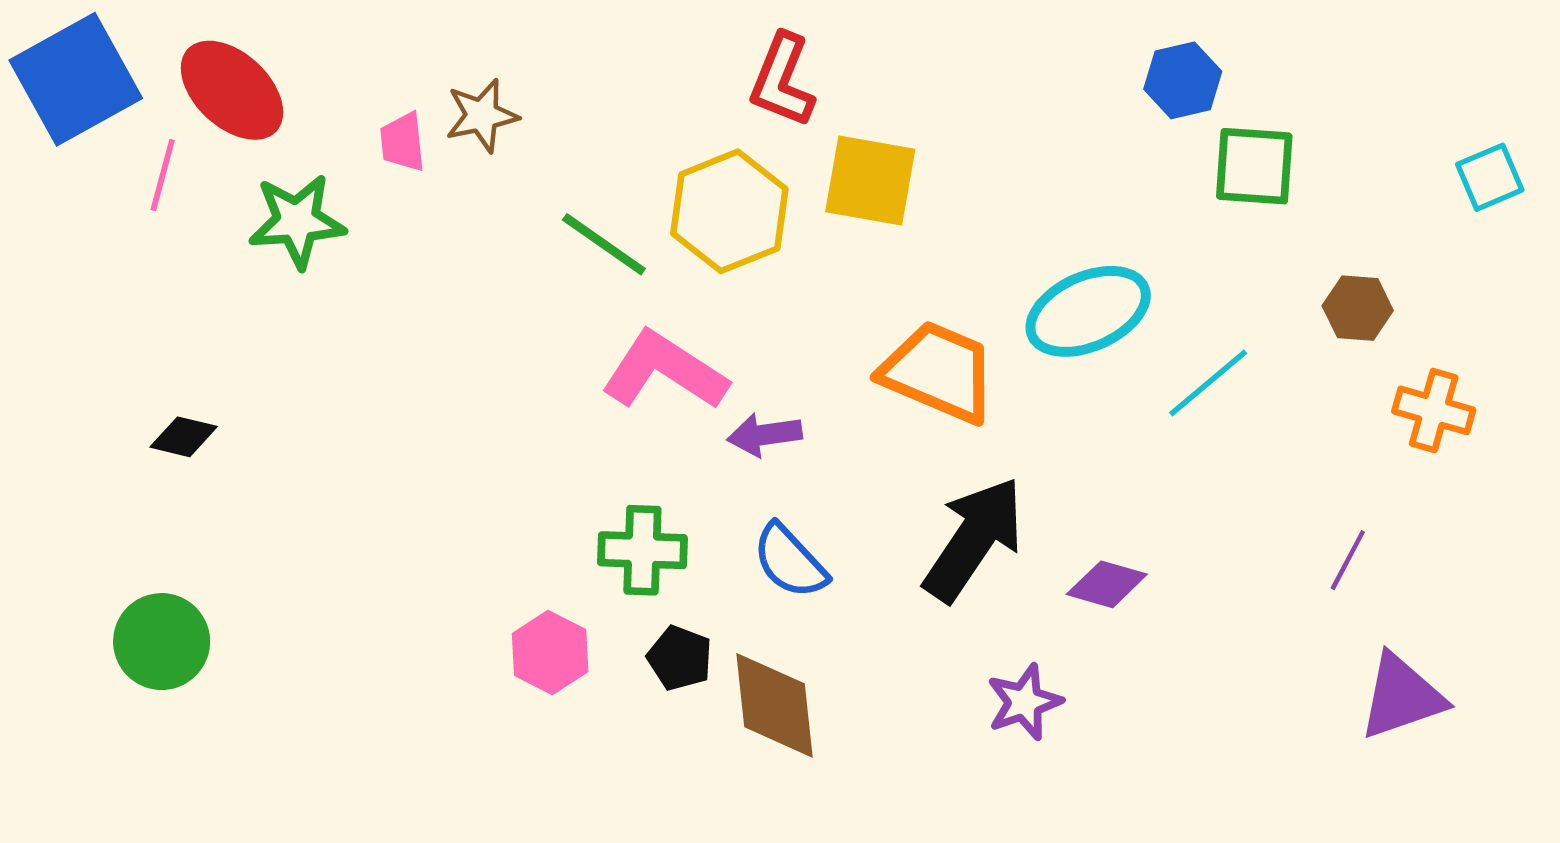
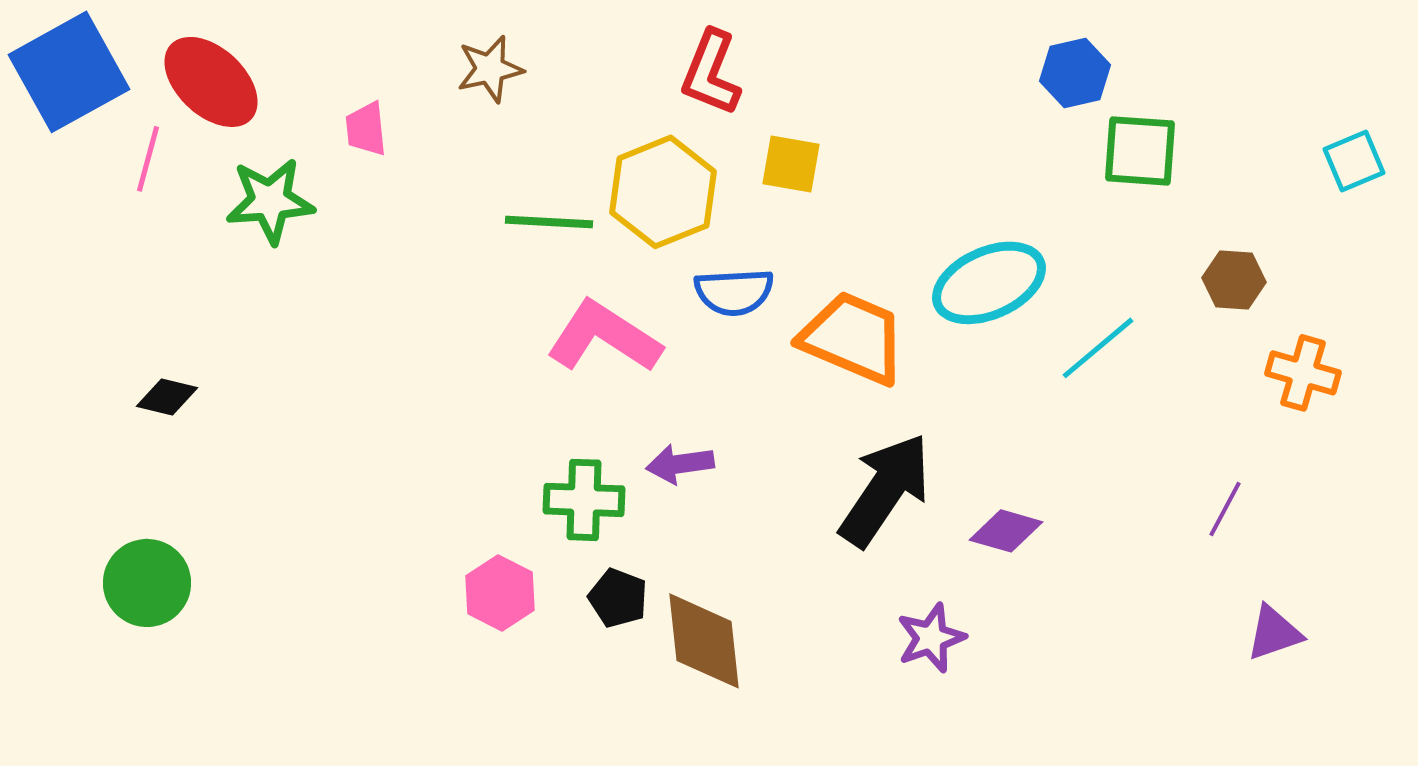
brown star: (482, 116) -> (490, 69), moved
yellow square: (870, 180) -> (791, 164), size x0.7
green line: (604, 244) -> (549, 222), turned -32
purple arrow: (765, 435) -> (680, 464), moved
blue semicircle: (790, 561) -> (734, 292), moved, turned -50
purple triangle: (1402, 697) -> (1274, 633), size x0.7

